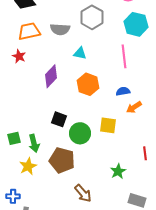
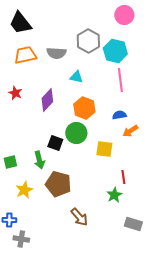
cyan hexagon: (136, 24) -> (115, 51), moved
red star: (19, 56) -> (15, 93), moved
green circle: (80, 133) -> (76, 133), moved
green arrow: (34, 143) -> (39, 160), moved
red line: (145, 153) -> (123, 177), moved

